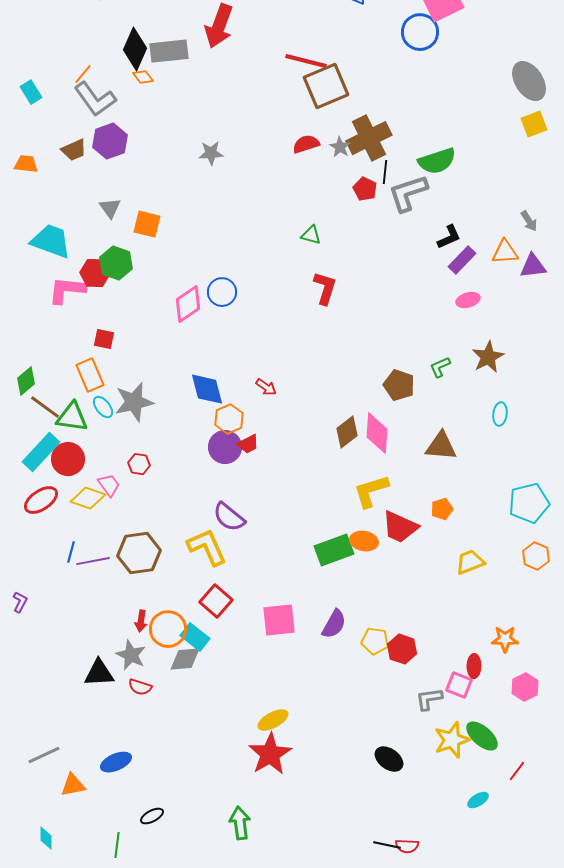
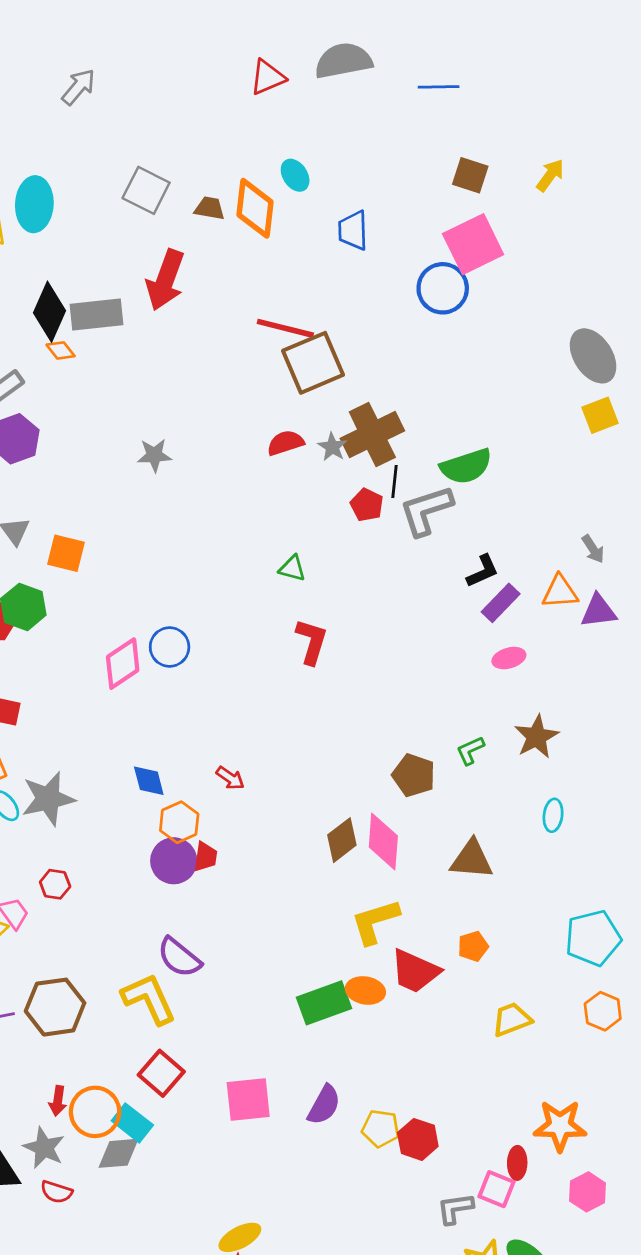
blue diamond: (207, 389) -> (149, 781), size x0.7
red trapezoid: (248, 444) -> (205, 857), turned -55
orange star: (505, 639) -> (560, 1126), size x1.4

